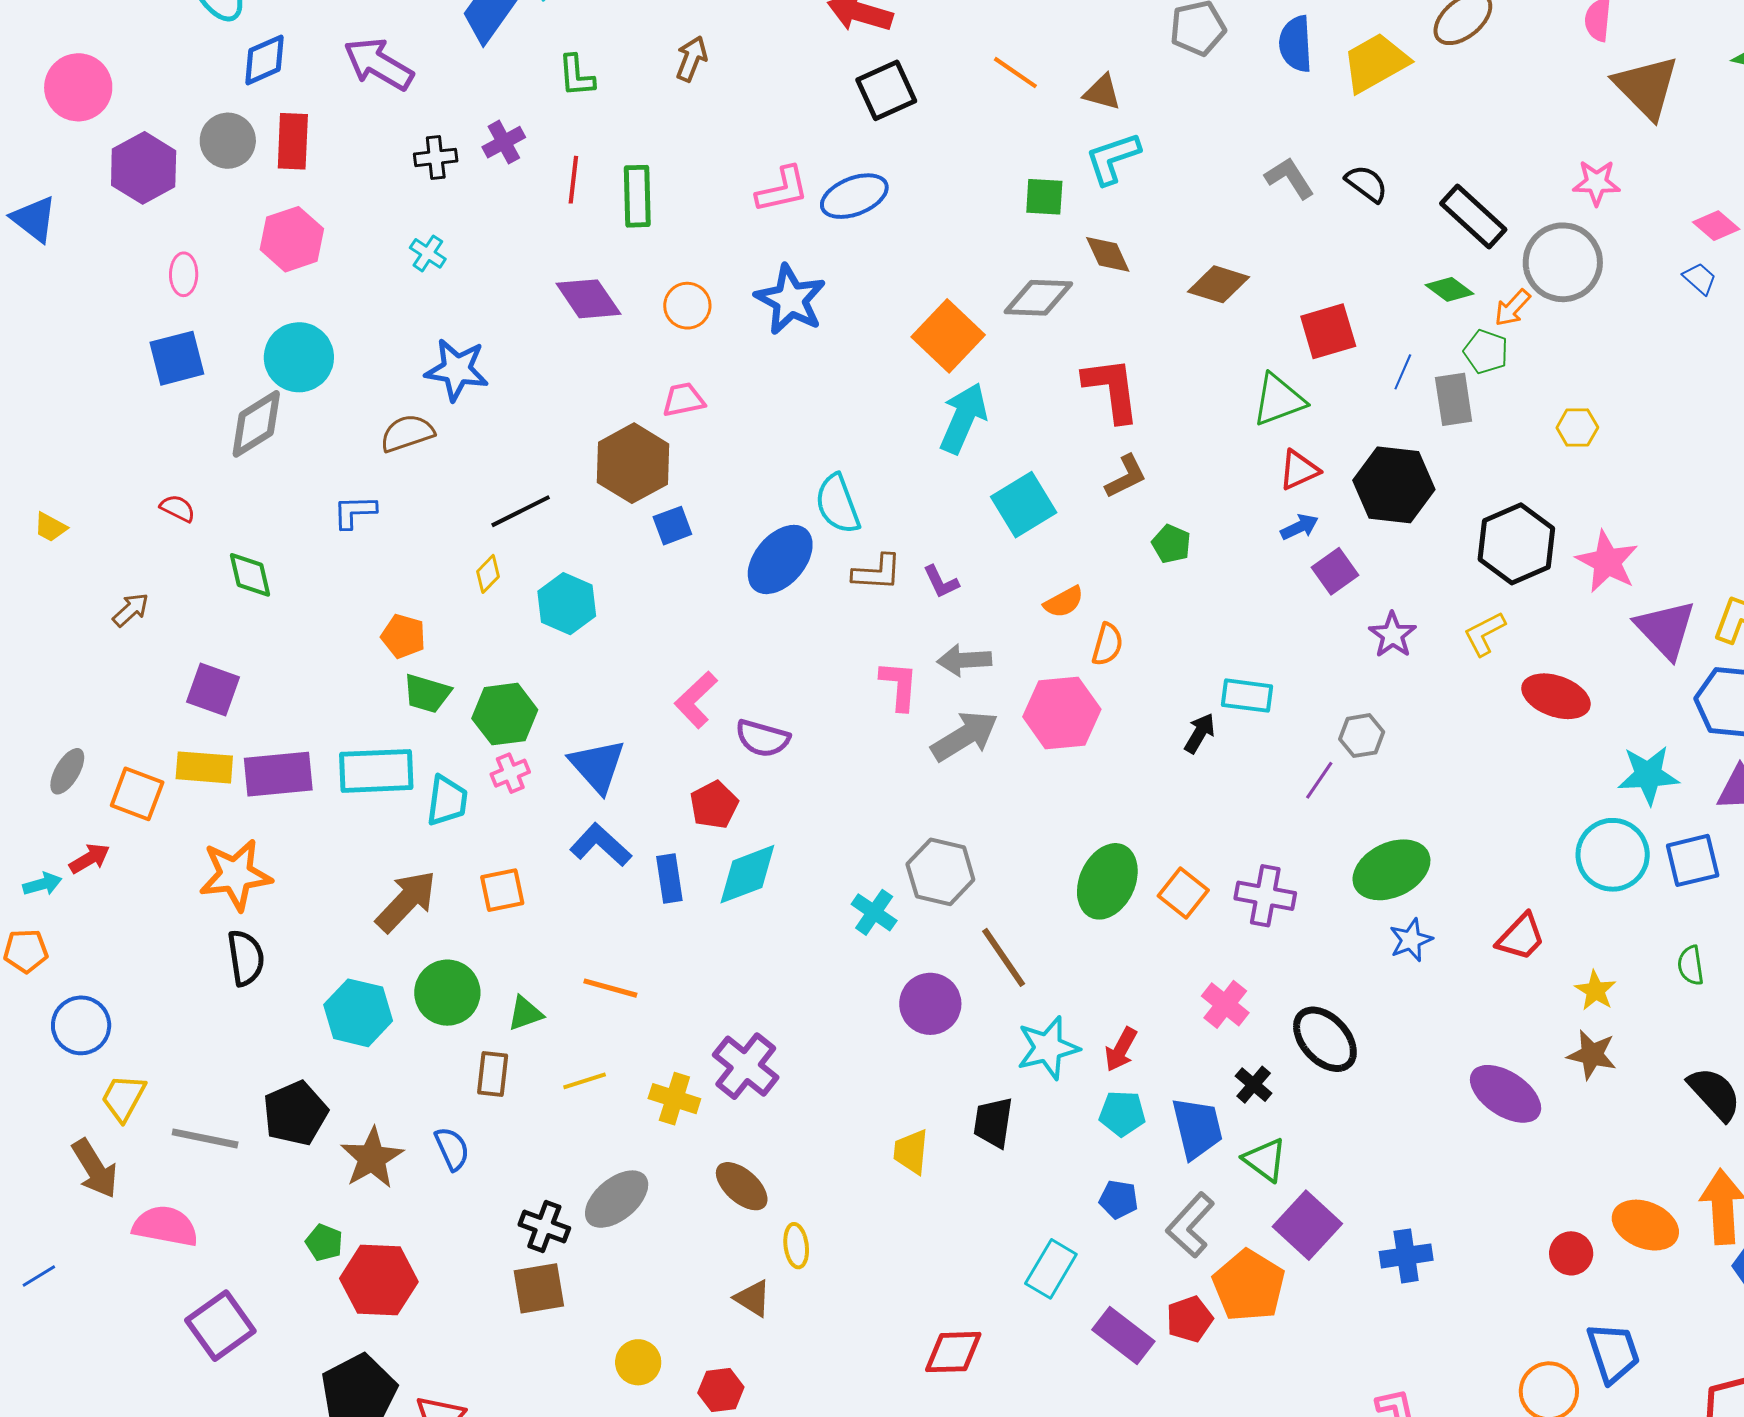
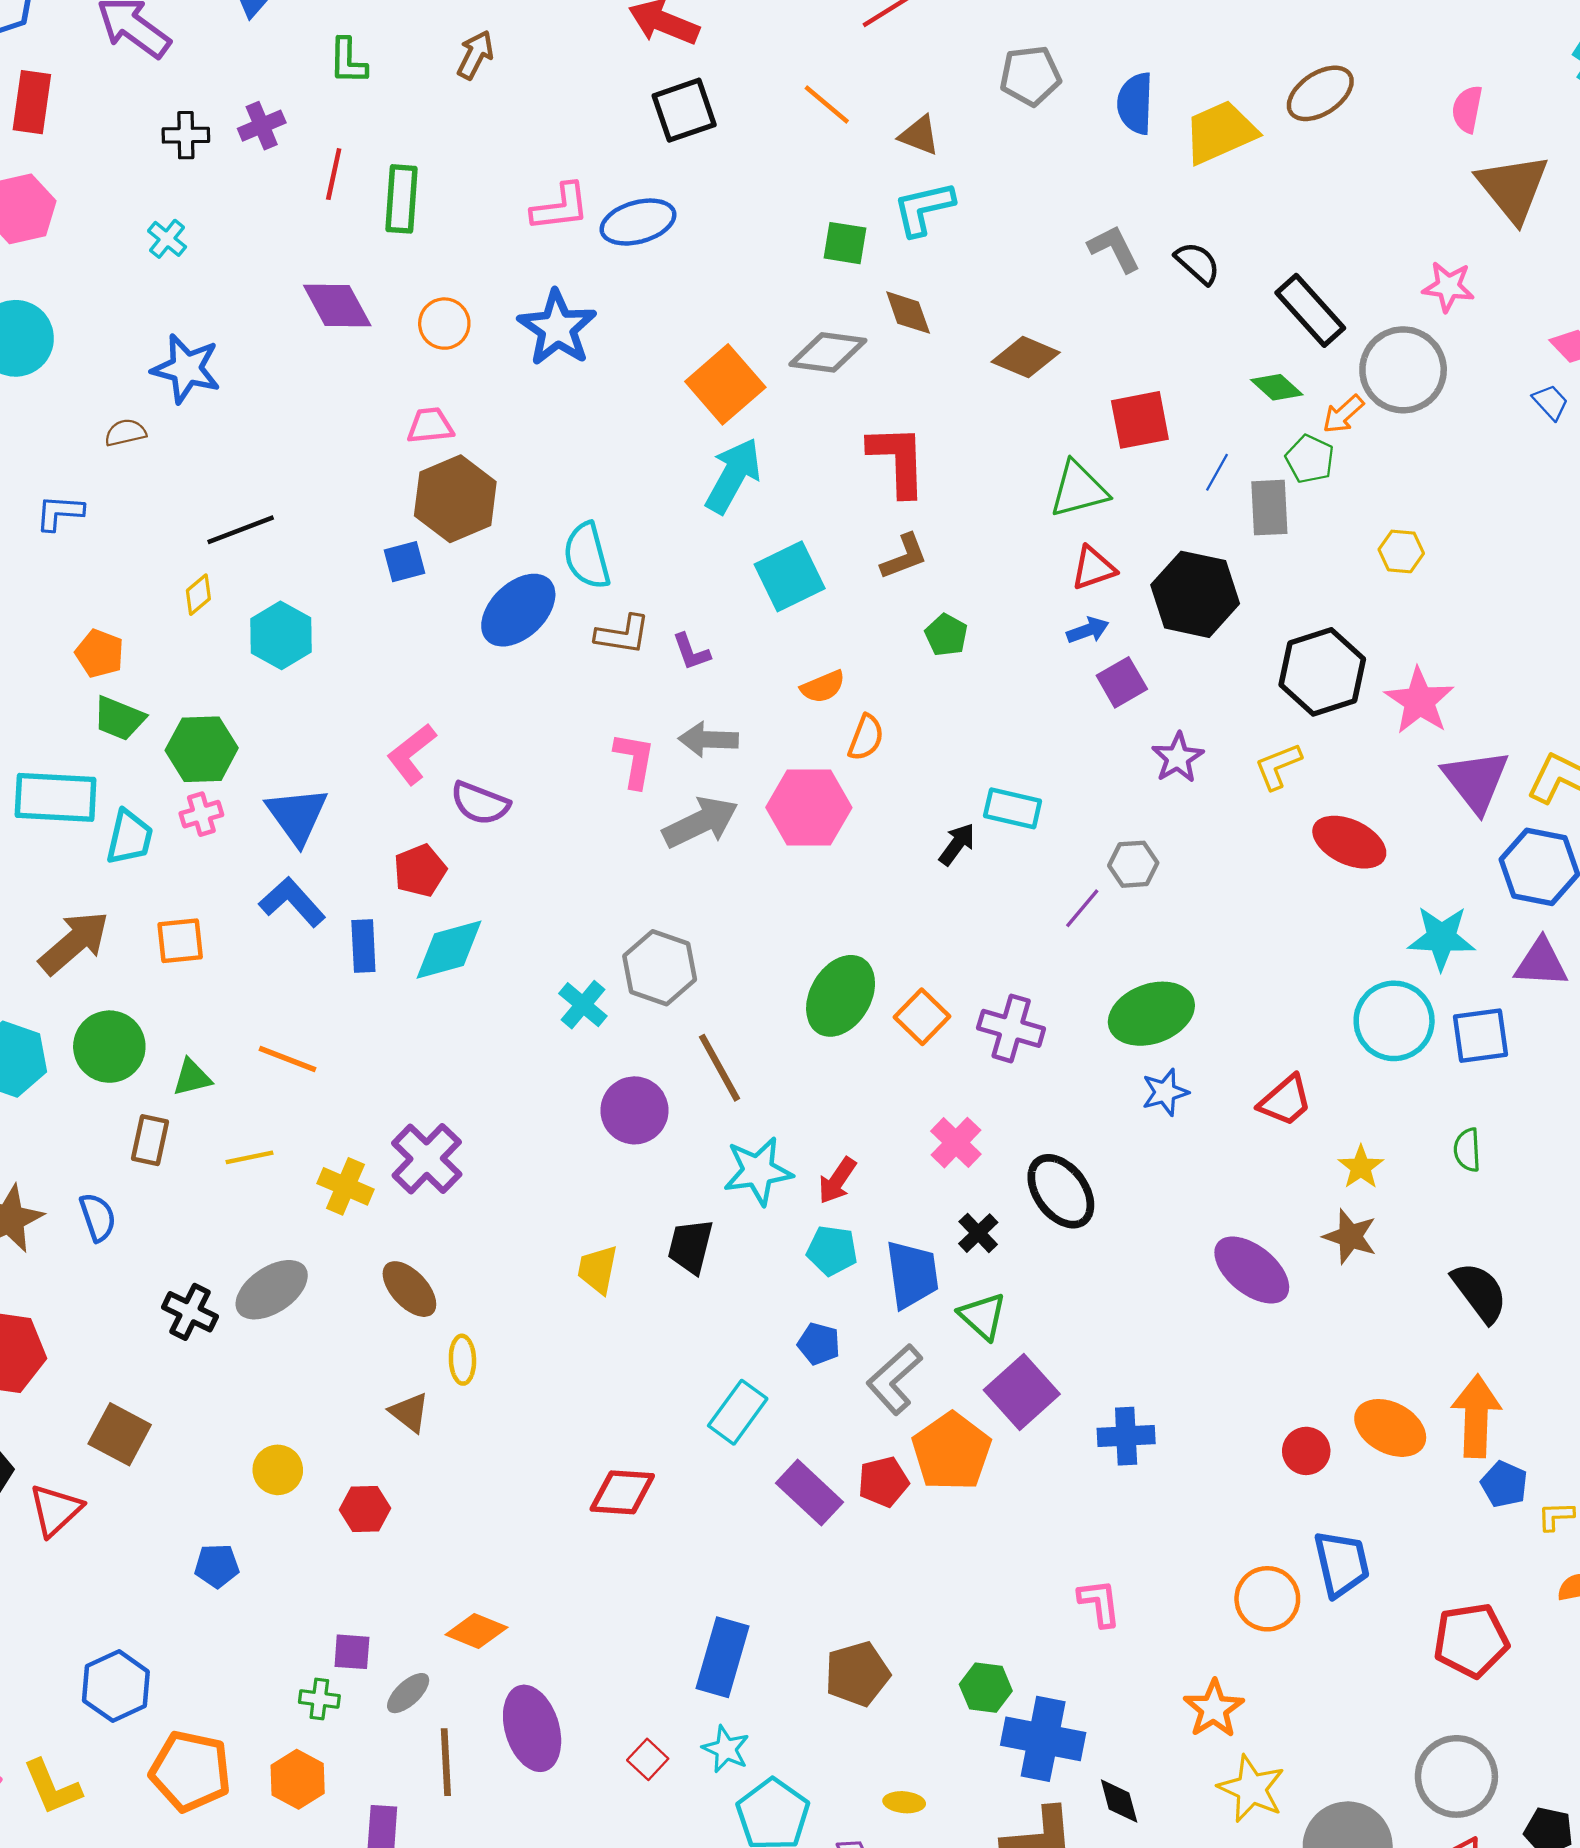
brown semicircle: (407, 433) -> (125, 433), size x0.7
brown hexagon: (633, 463) -> (455, 499), moved
brown square: (539, 1288) -> (120, 1434), moved, turned 32

